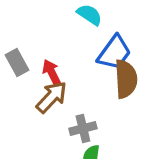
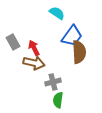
brown arrow: (52, 97) -> (34, 63), turned 60

